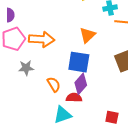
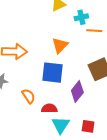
purple diamond: (81, 84) -> (77, 91), moved
cyan triangle: (63, 115) -> (61, 125), moved, turned -36

